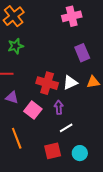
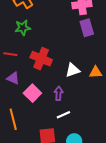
purple rectangle: (82, 53) -> (87, 28), moved
red cross: (47, 83) -> (41, 59), moved

